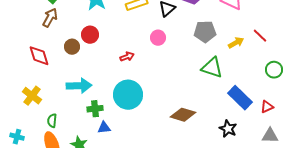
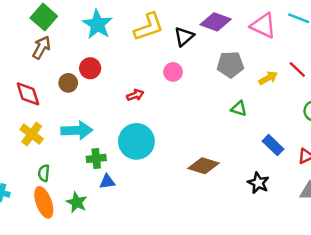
green triangle: (212, 68) -> (239, 108), size x0.6
yellow cross: (32, 96) -> (32, 134), moved
blue rectangle: (240, 98) -> (273, 145), size x0.7

